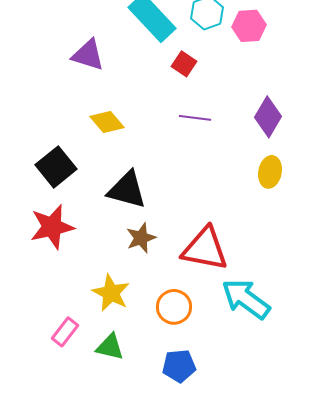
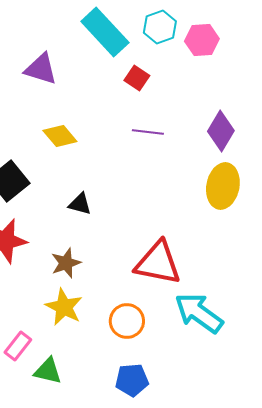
yellow ellipse: (270, 172) -> (223, 186), size x1.4
black triangle: (127, 190) -> (80, 204), size x0.6
brown star: (141, 238) -> (66, 263), moved
green triangle: (110, 347) -> (48, 371), moved

